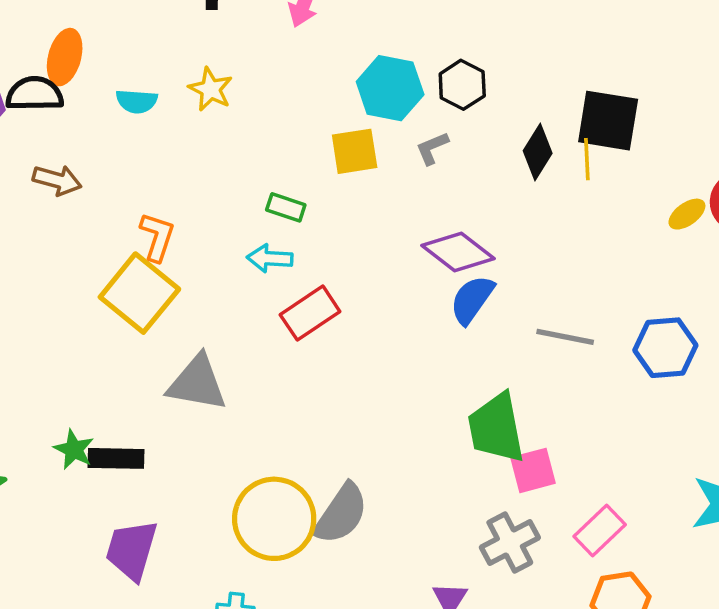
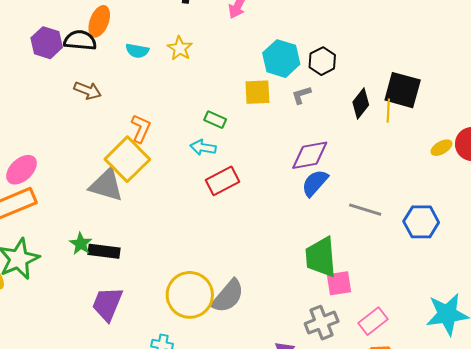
purple diamond: (458, 252) -> (310, 155), turned -54
gray triangle: (197, 383) -> (106, 185), moved

